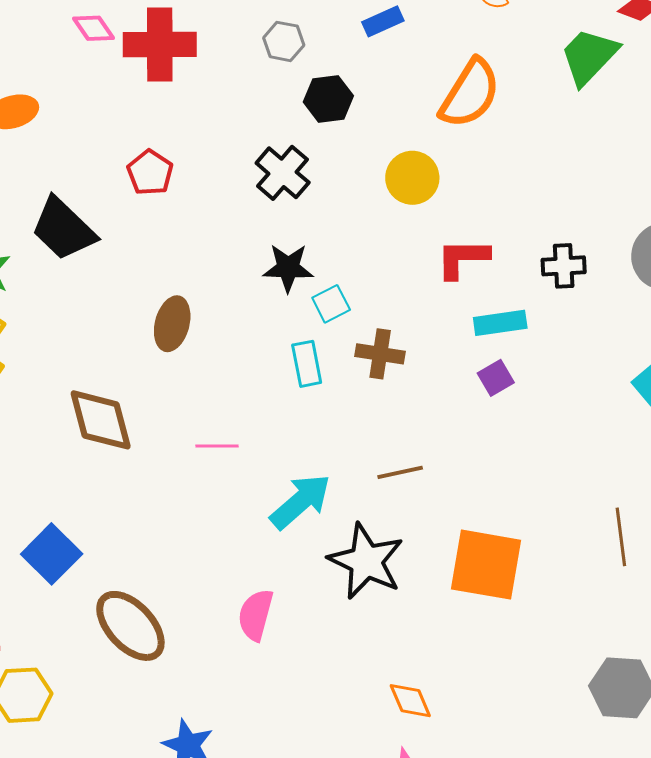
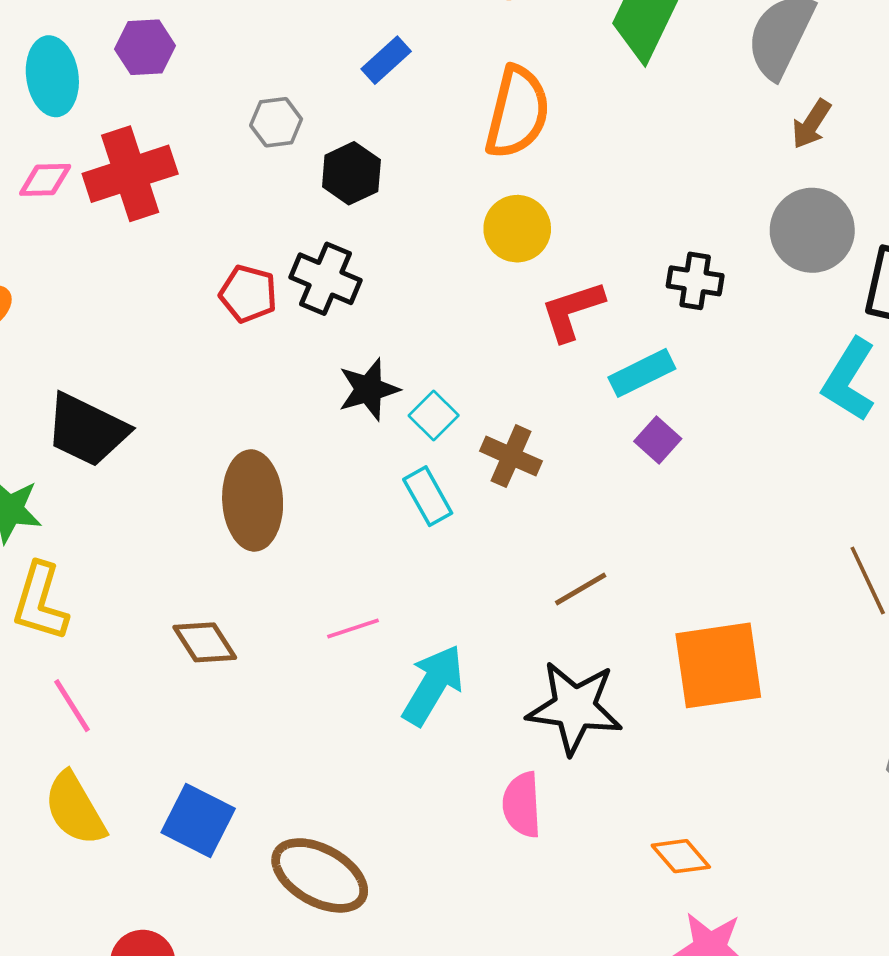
pink diamond: (93, 28) -> (45, 180), turned -39
red pentagon: (150, 173) -> (248, 294), moved
yellow circle: (412, 178) -> (517, 229), moved
black cross: (564, 266) -> (695, 281), turned 30
brown ellipse: (172, 324) -> (253, 500), size x1.4
brown cross: (380, 354) -> (511, 456), turned 33
brown diamond: (101, 420) -> (205, 642), size x0.7
cyan arrow: (301, 501) -> (433, 685), moved
pink semicircle: (256, 615) -> (522, 805), moved

